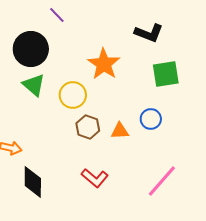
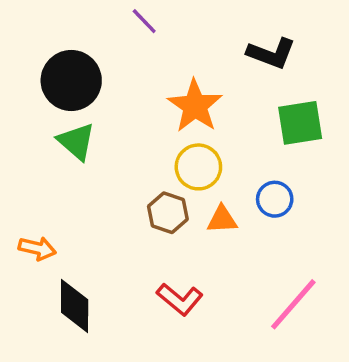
purple line: (57, 15) -> (144, 21), moved
yellow circle: (73, 95) -> (198, 167), moved

